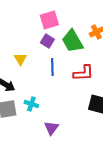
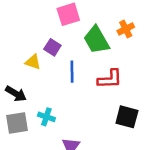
purple square: (47, 41) -> (52, 47), moved
yellow triangle: (20, 59) -> (33, 62), turned -40

